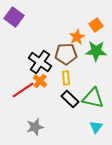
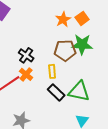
orange star: (77, 37) -> (63, 19), moved
brown pentagon: (66, 54) -> (65, 50), moved
black cross: (40, 62) -> (26, 55), size x0.7

